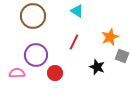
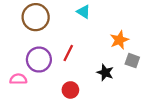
red line: (74, 42) -> (68, 53), moved
red circle: (55, 73) -> (70, 90), moved

